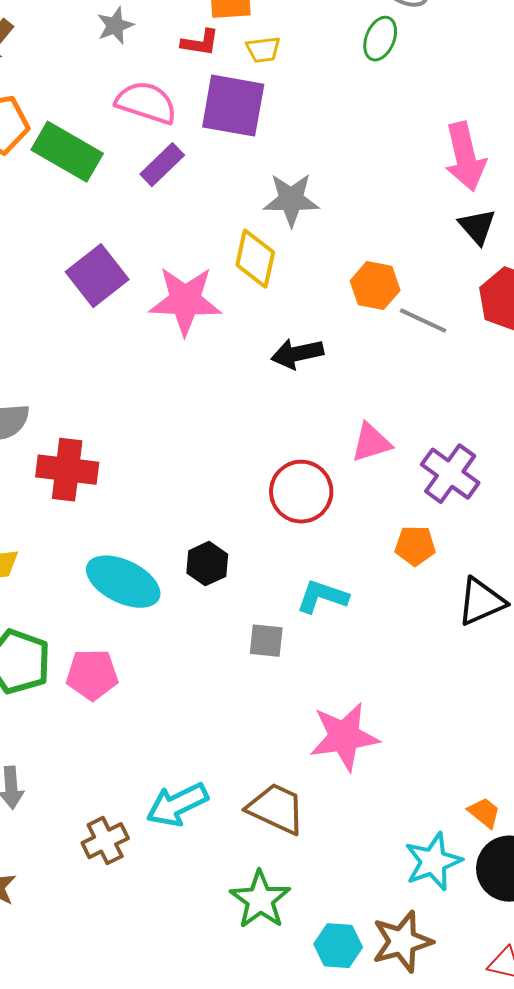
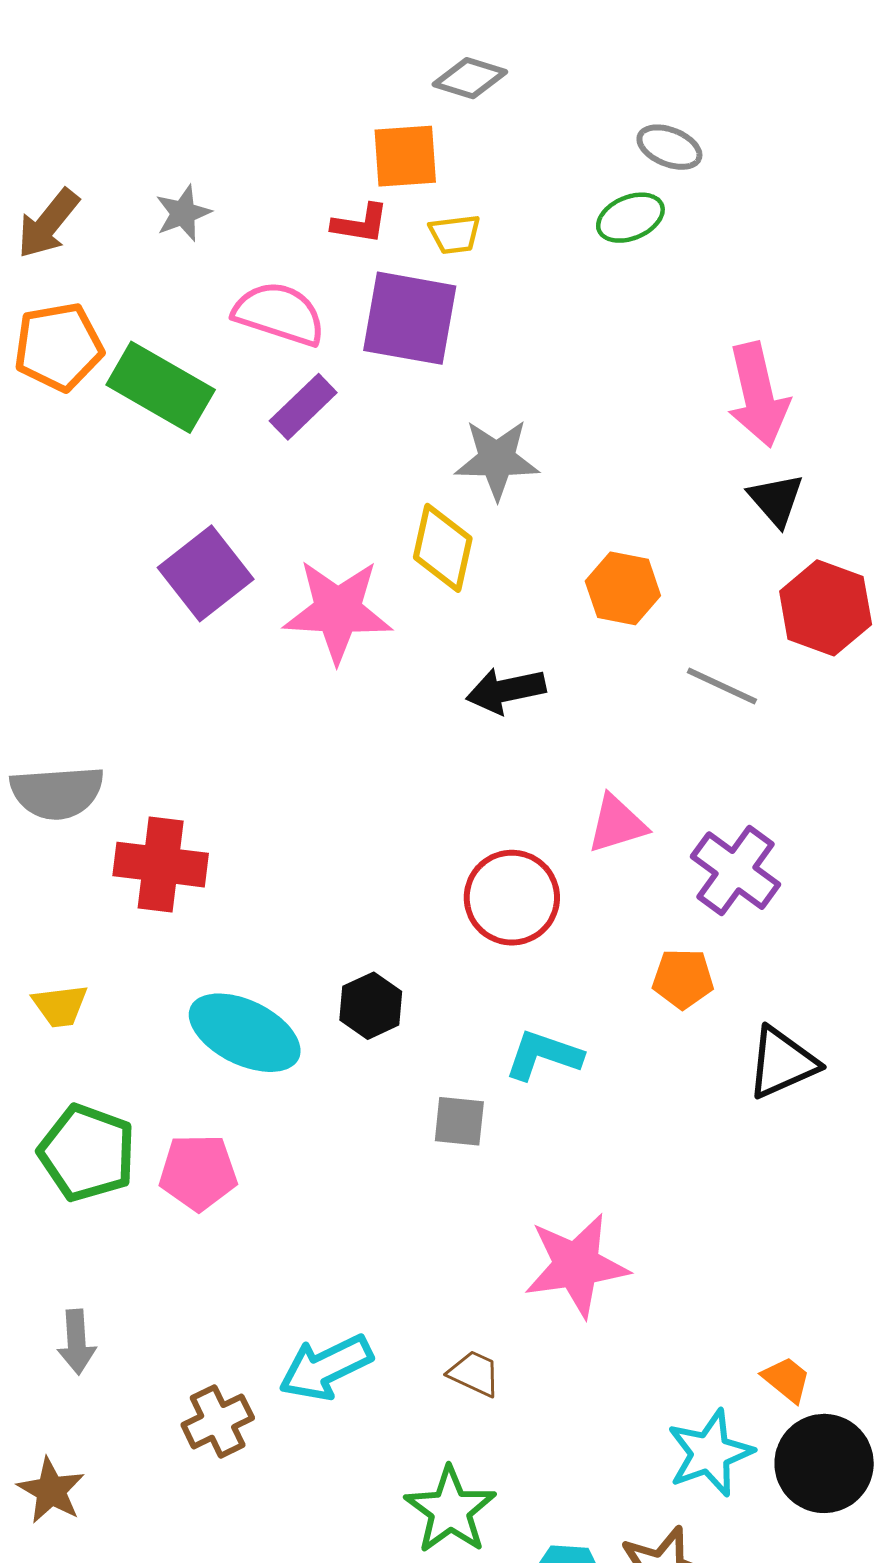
gray star: (115, 26) -> (183, 213), moved
green ellipse: (380, 39) -> (630, 218), turned 45
gray line: (423, 321) -> (722, 686), moved
brown trapezoid: (276, 809) -> (474, 1373), size x0.6

